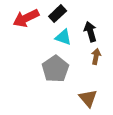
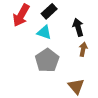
red arrow: (26, 18) -> (21, 15), turned -35
cyan triangle: (63, 37) -> (44, 32), moved

